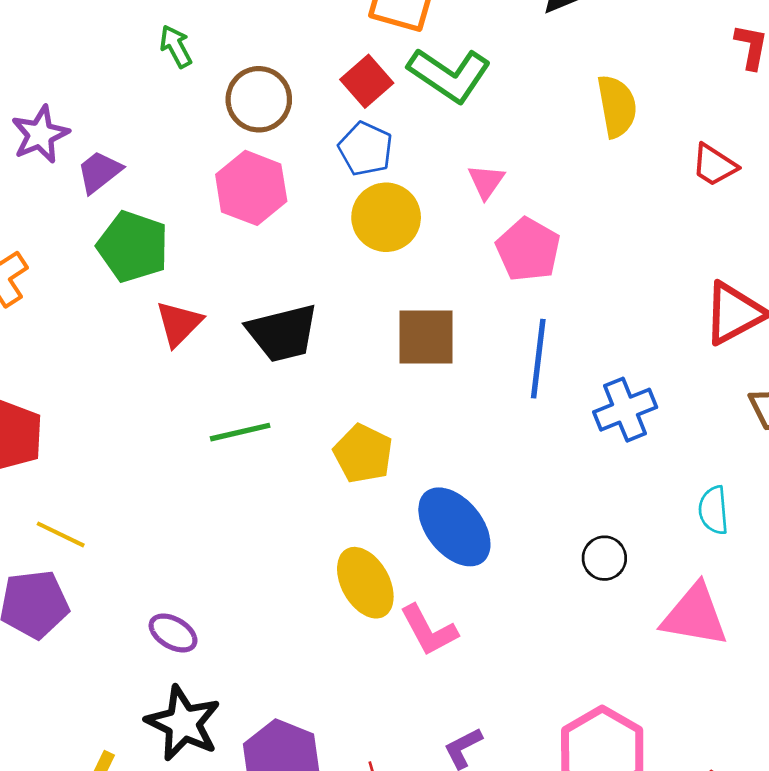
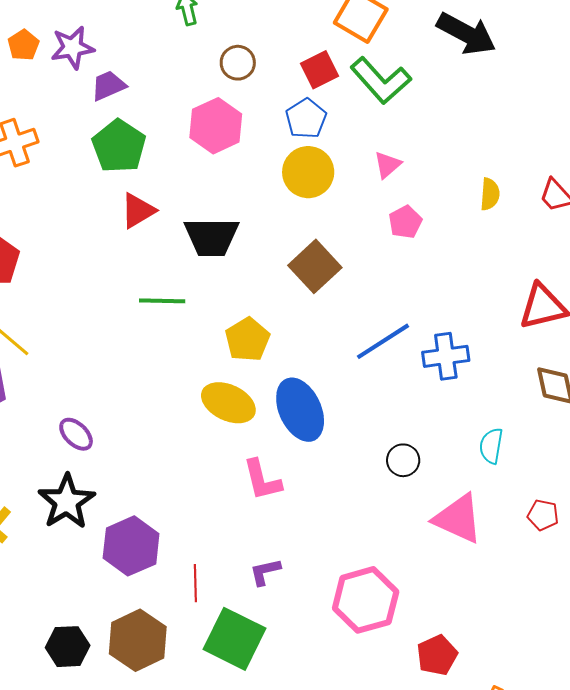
brown circle: (259, 99) -> (238, 63), size x0.7
yellow semicircle: (617, 106) -> (490, 194), moved, size x0.7
pink pentagon: (528, 250) -> (405, 222), size x0.7
brown square: (426, 337) -> (315, 266), turned 33
blue line: (538, 359) -> (383, 341), moved, turned 36
yellow ellipse: (365, 583) -> (228, 403), moved, turned -50

